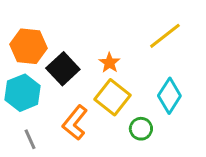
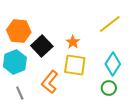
yellow square: (112, 97) -> (75, 65), turned -30
green circle: (141, 129) -> (109, 88), moved

